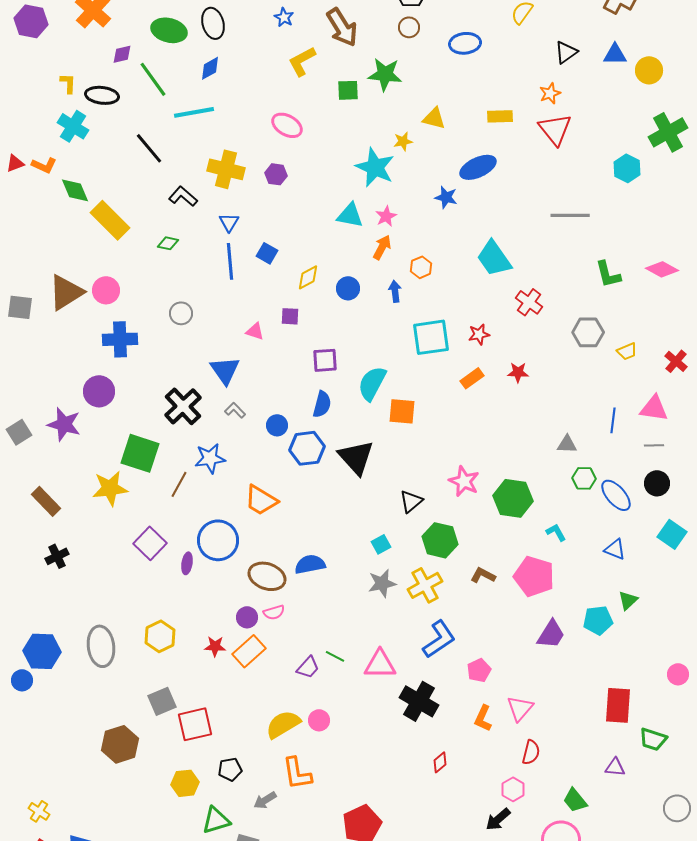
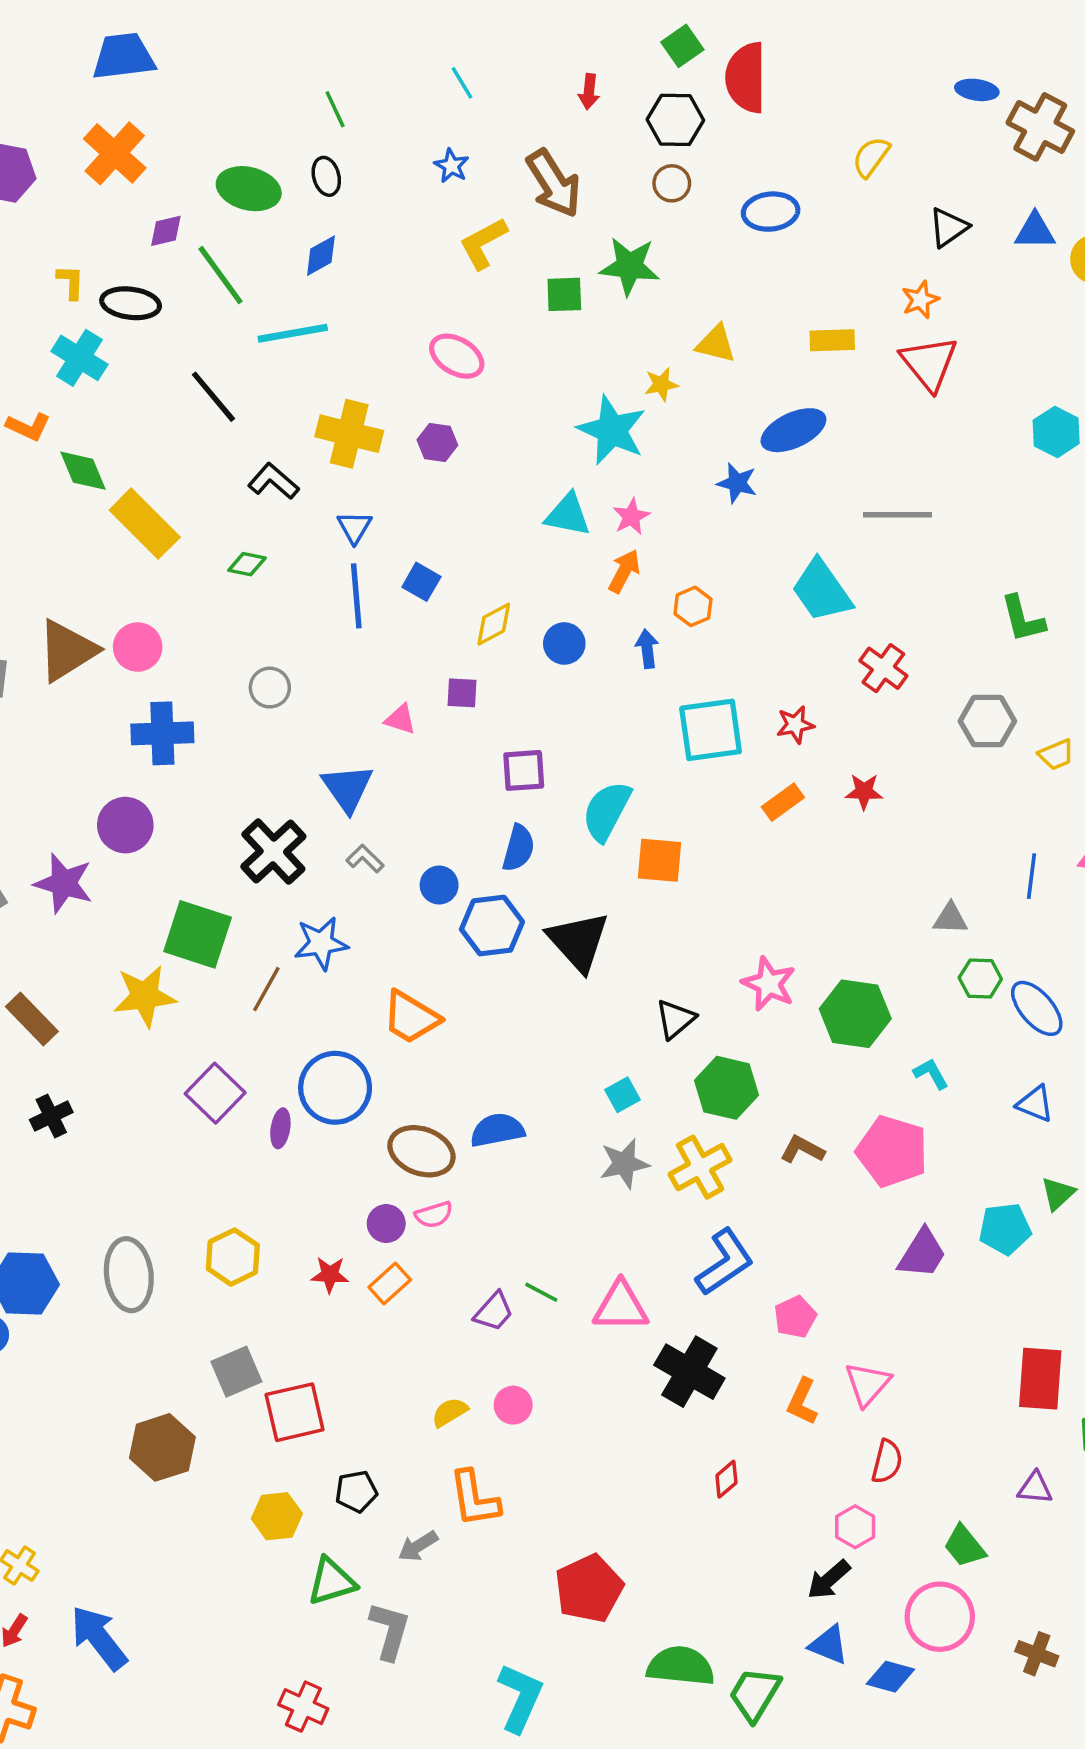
black ellipse: (213, 23) -> (326, 176), size x0.7
gray line: (570, 215) -> (897, 515), moved
orange rectangle: (249, 651) -> (390, 1283), size x0.7
yellow semicircle: (283, 724) -> (450, 1412), size x0.6

